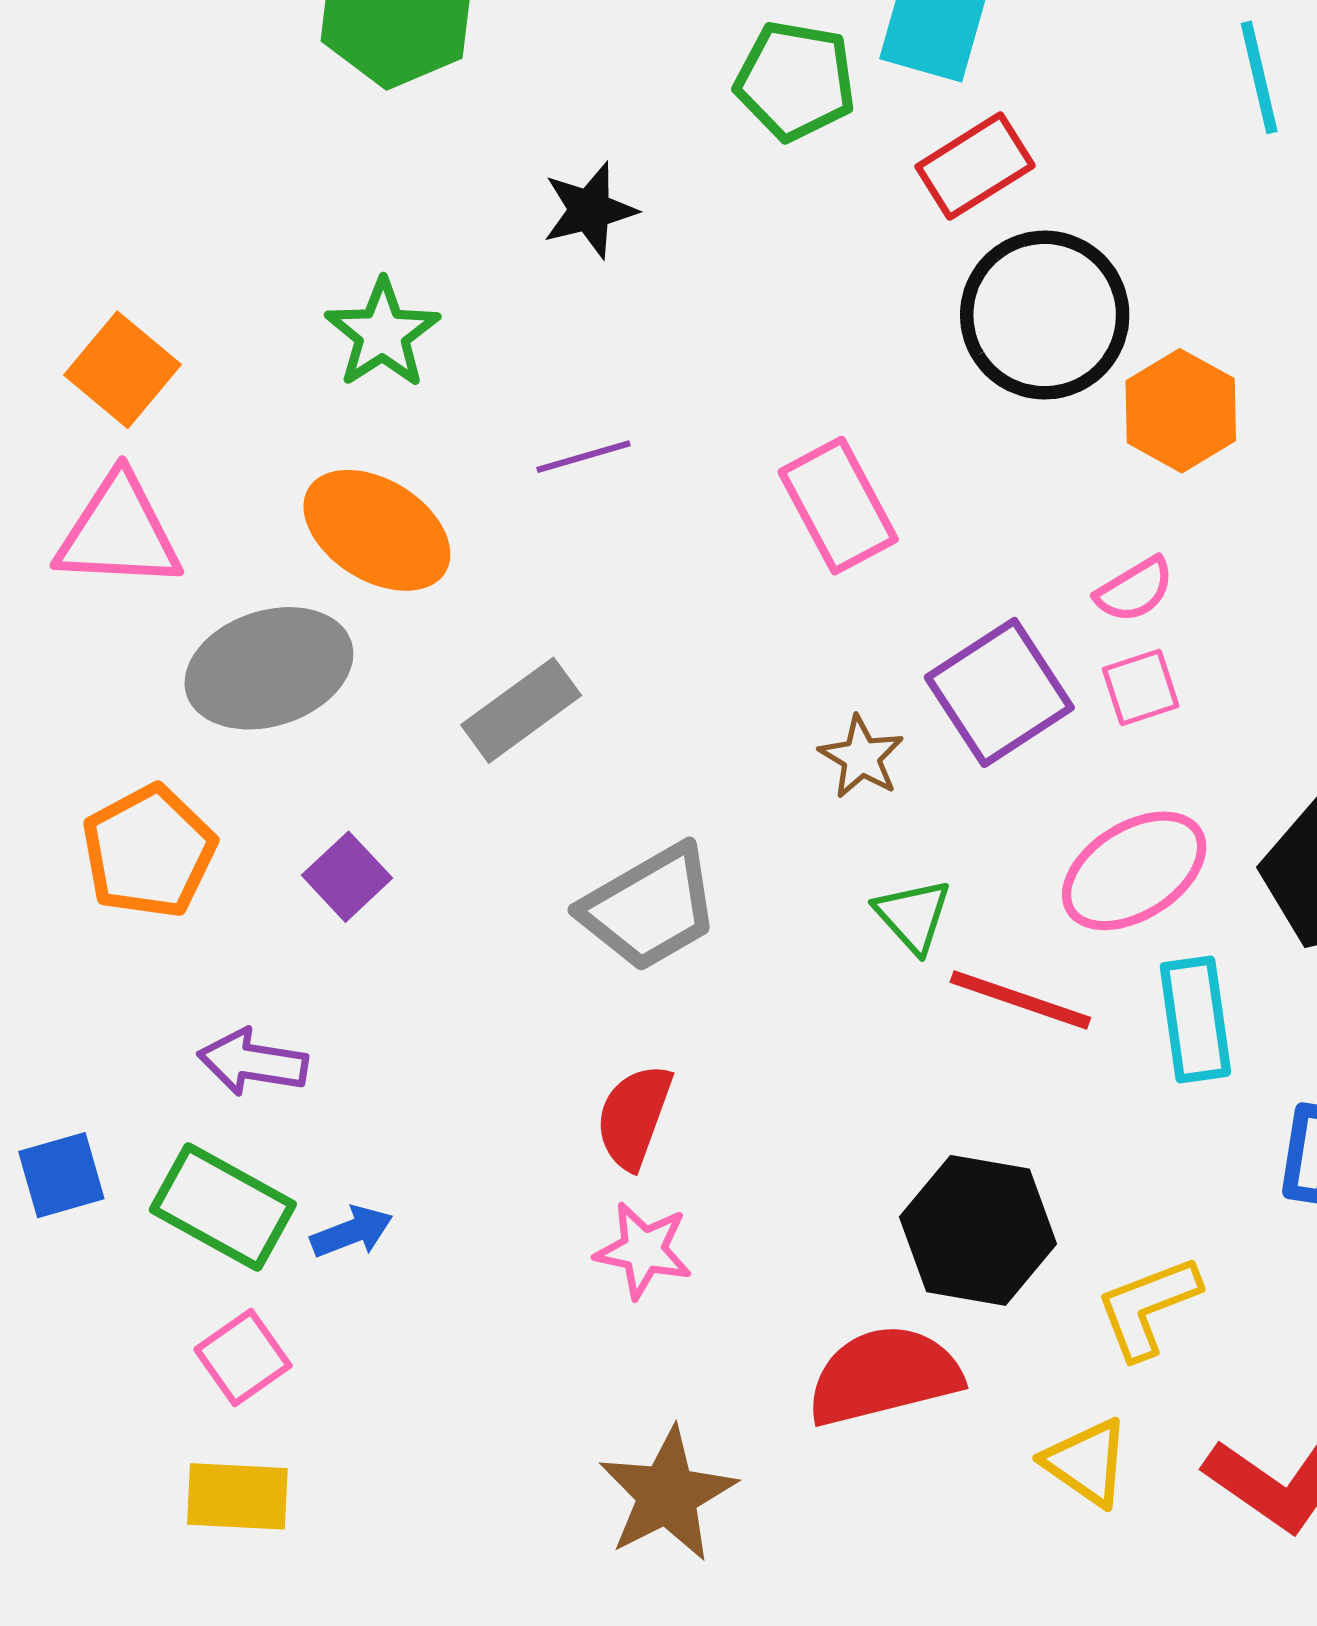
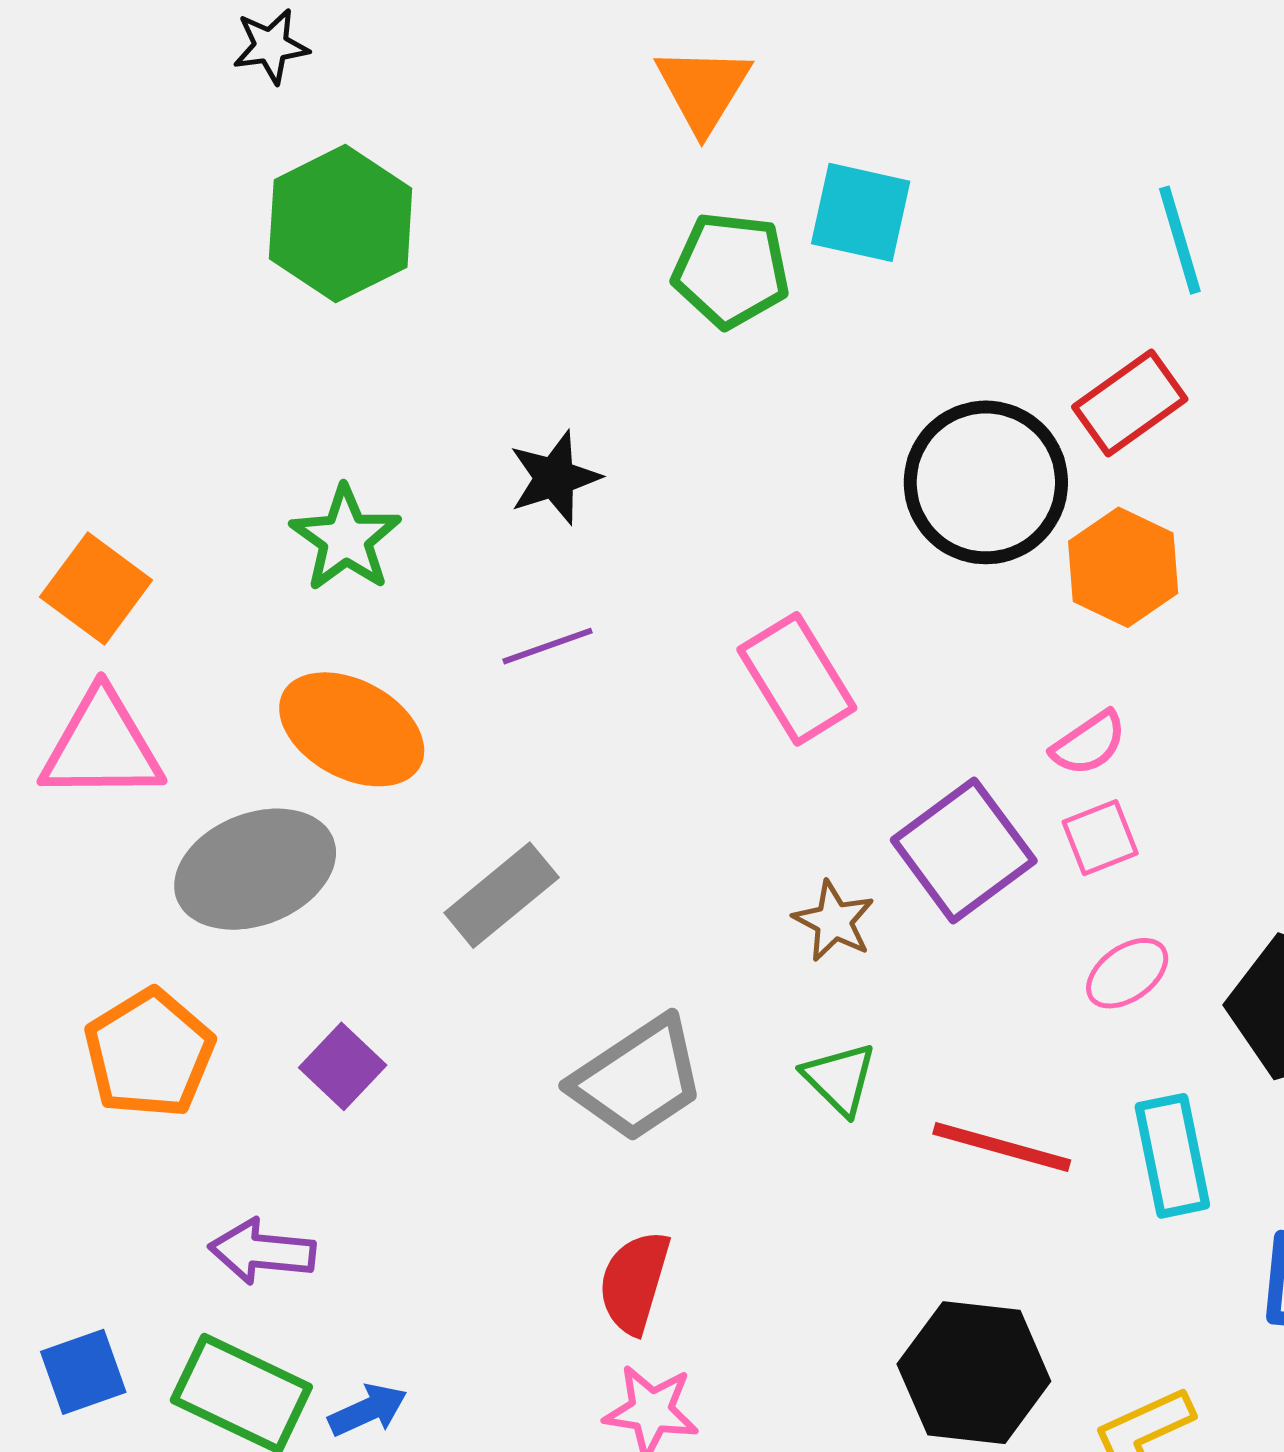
red rectangle: (975, 166) -> (1130, 403), moved
black star: (590, 210) -> (555, 478), moved
pink ellipse: (1134, 871) -> (1127, 973), moved, size x0.6
green triangle: (913, 916) -> (839, 1079), moved

